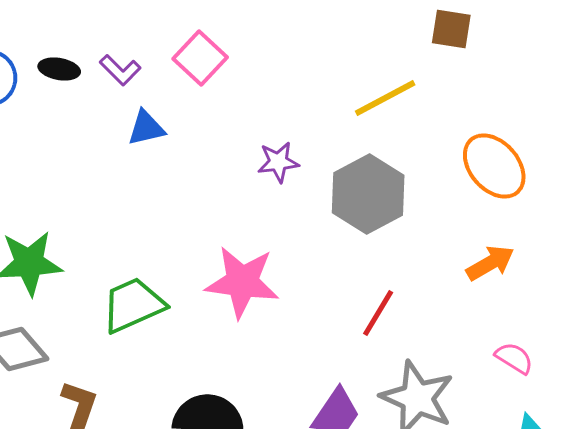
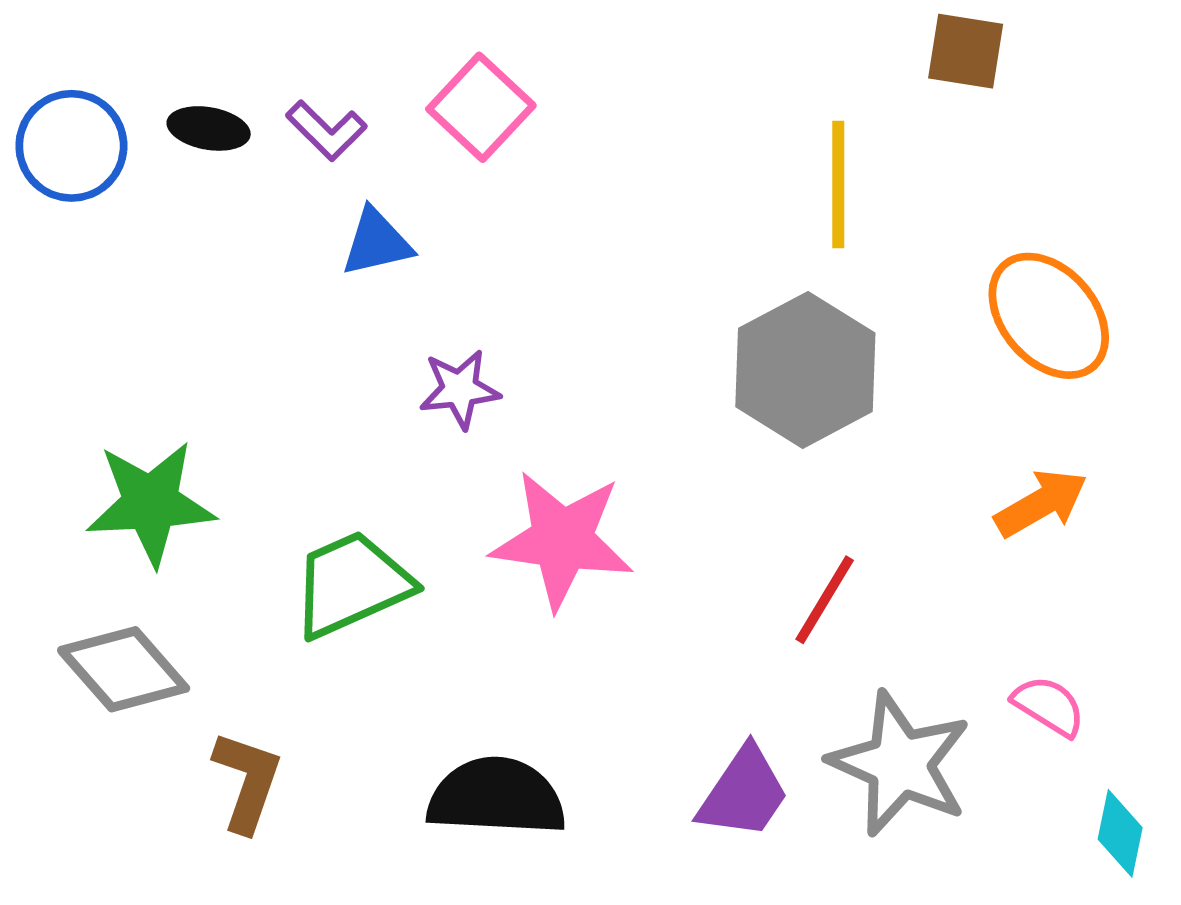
yellow line: (385, 98) -> (838, 184), turned -62
purple star: (278, 162) -> (460, 389), moved
pink semicircle: (514, 358) -> (1049, 706), moved

